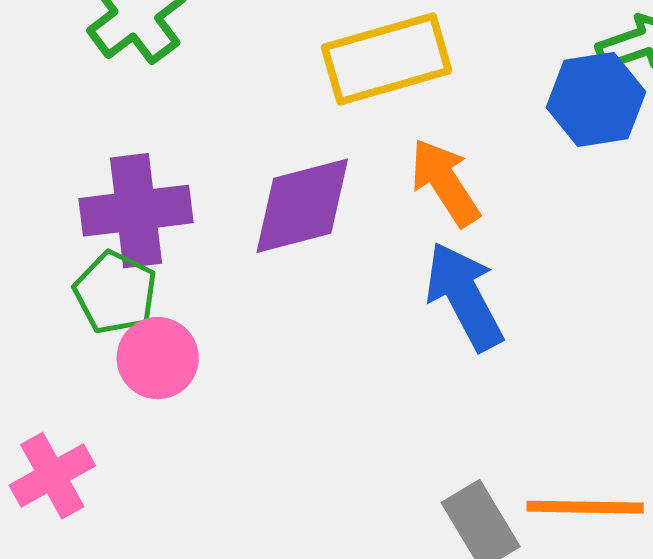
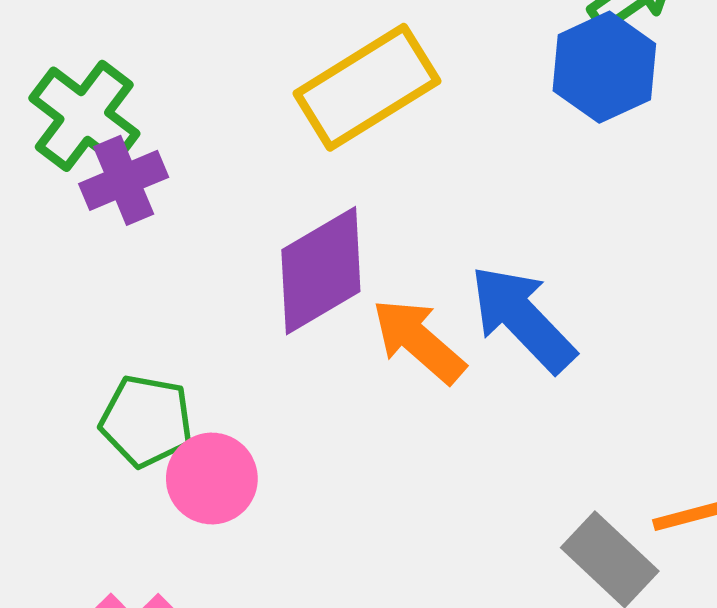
orange arrow: (445, 182) -> (419, 341), moved
purple cross: (136, 211) -> (124, 180), moved, size x0.7

